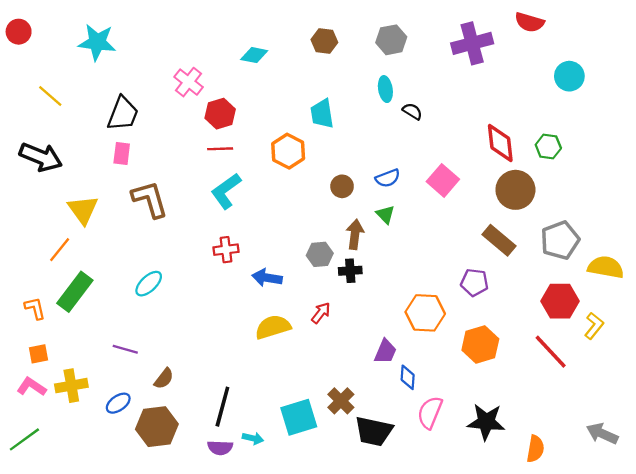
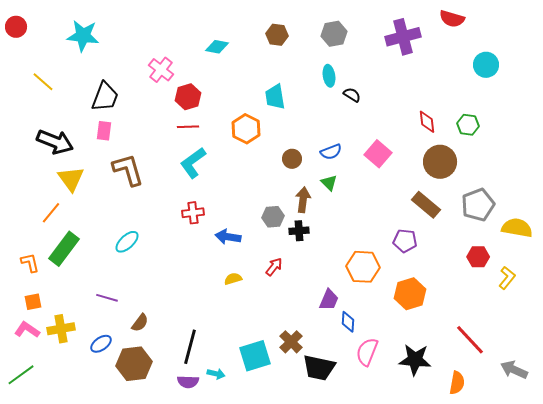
red diamond: (500, 143) -> (427, 122), size x0.7
black arrow: (41, 157) -> (55, 142), moved
red hexagon: (560, 301) -> (478, 257), size x0.7
yellow semicircle: (273, 327) -> (233, 279), size x0.6
red line: (551, 352) -> (470, 340), moved

